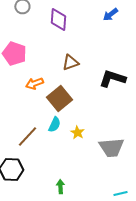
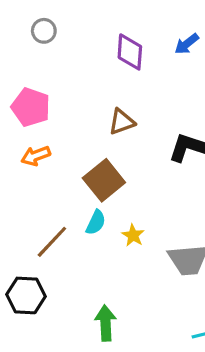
purple diamond: (58, 20) -> (130, 52), moved
orange arrow: (34, 84) -> (36, 156), moved
green arrow: (60, 186) -> (106, 323), size x1.5

